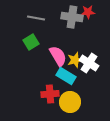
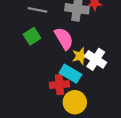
pink semicircle: (58, 56) -> (64, 38), moved
red cross: (50, 94) -> (59, 85), moved

